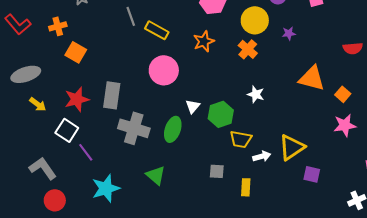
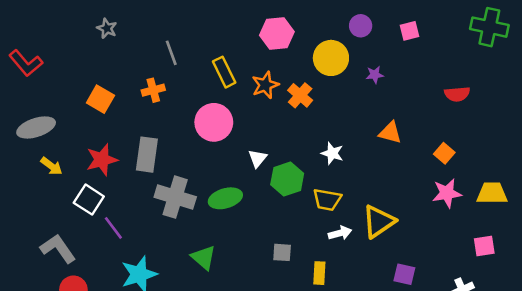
orange cross: (58, 26) -> (153, 90), moved
yellow rectangle: (157, 30) -> (224, 72), moved, turned 35
orange cross: (248, 49) -> (300, 95), moved
orange triangle: (312, 78) -> (390, 133), moved, size x0.7
white triangle: (193, 106) -> (258, 158), moved
green ellipse: (173, 129) -> (225, 198), turned 55
yellow trapezoid: (241, 139) -> (327, 200), moved
purple square: (312, 174) -> (404, 274), moved

